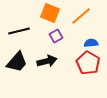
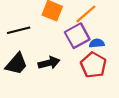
purple square: (56, 36) -> (77, 36), moved, size x1.6

